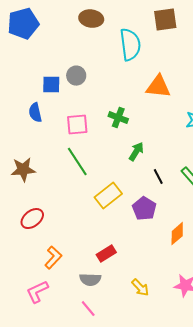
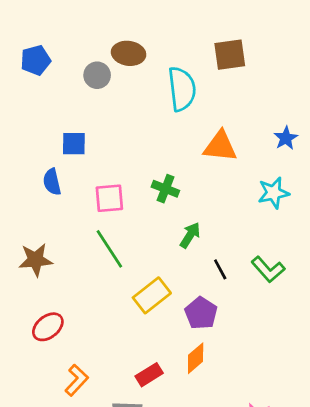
blue pentagon: (23, 24) -> (36, 60), size x0.7
gray circle: (76, 76) -> (97, 75), moved
orange diamond: (177, 234) -> (196, 358), moved

